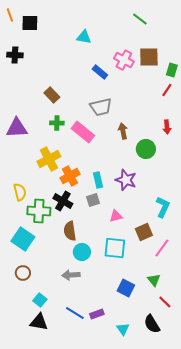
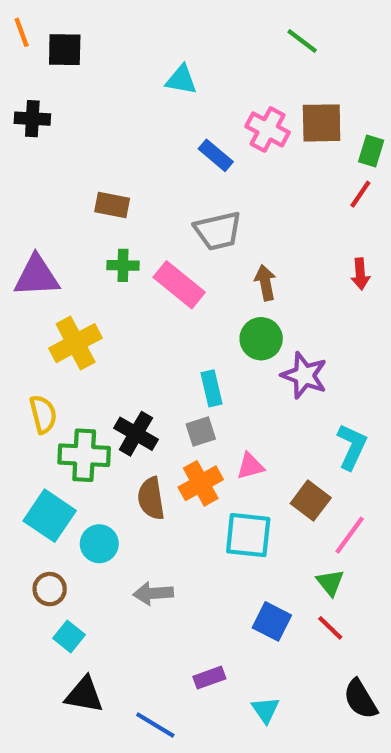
brown rectangle: (52, 95) -> (112, 205), turned -35
green circle: (146, 149) -> (261, 339), moved
yellow cross: (49, 159) -> (76, 343), moved
orange cross: (70, 176) -> (201, 483), moved
purple star: (126, 180) -> (304, 375), moved
brown square: (144, 232) -> (311, 501), turned -30
cyan circle: (82, 252) -> (99, 544), moved
green triangle: (154, 280) -> (330, 583), moved
cyan square: (40, 300) -> (69, 637), moved
red line: (165, 302) -> (330, 628), moved
blue line: (75, 313) -> (155, 725), moved
black semicircle: (152, 324) -> (360, 699), moved

